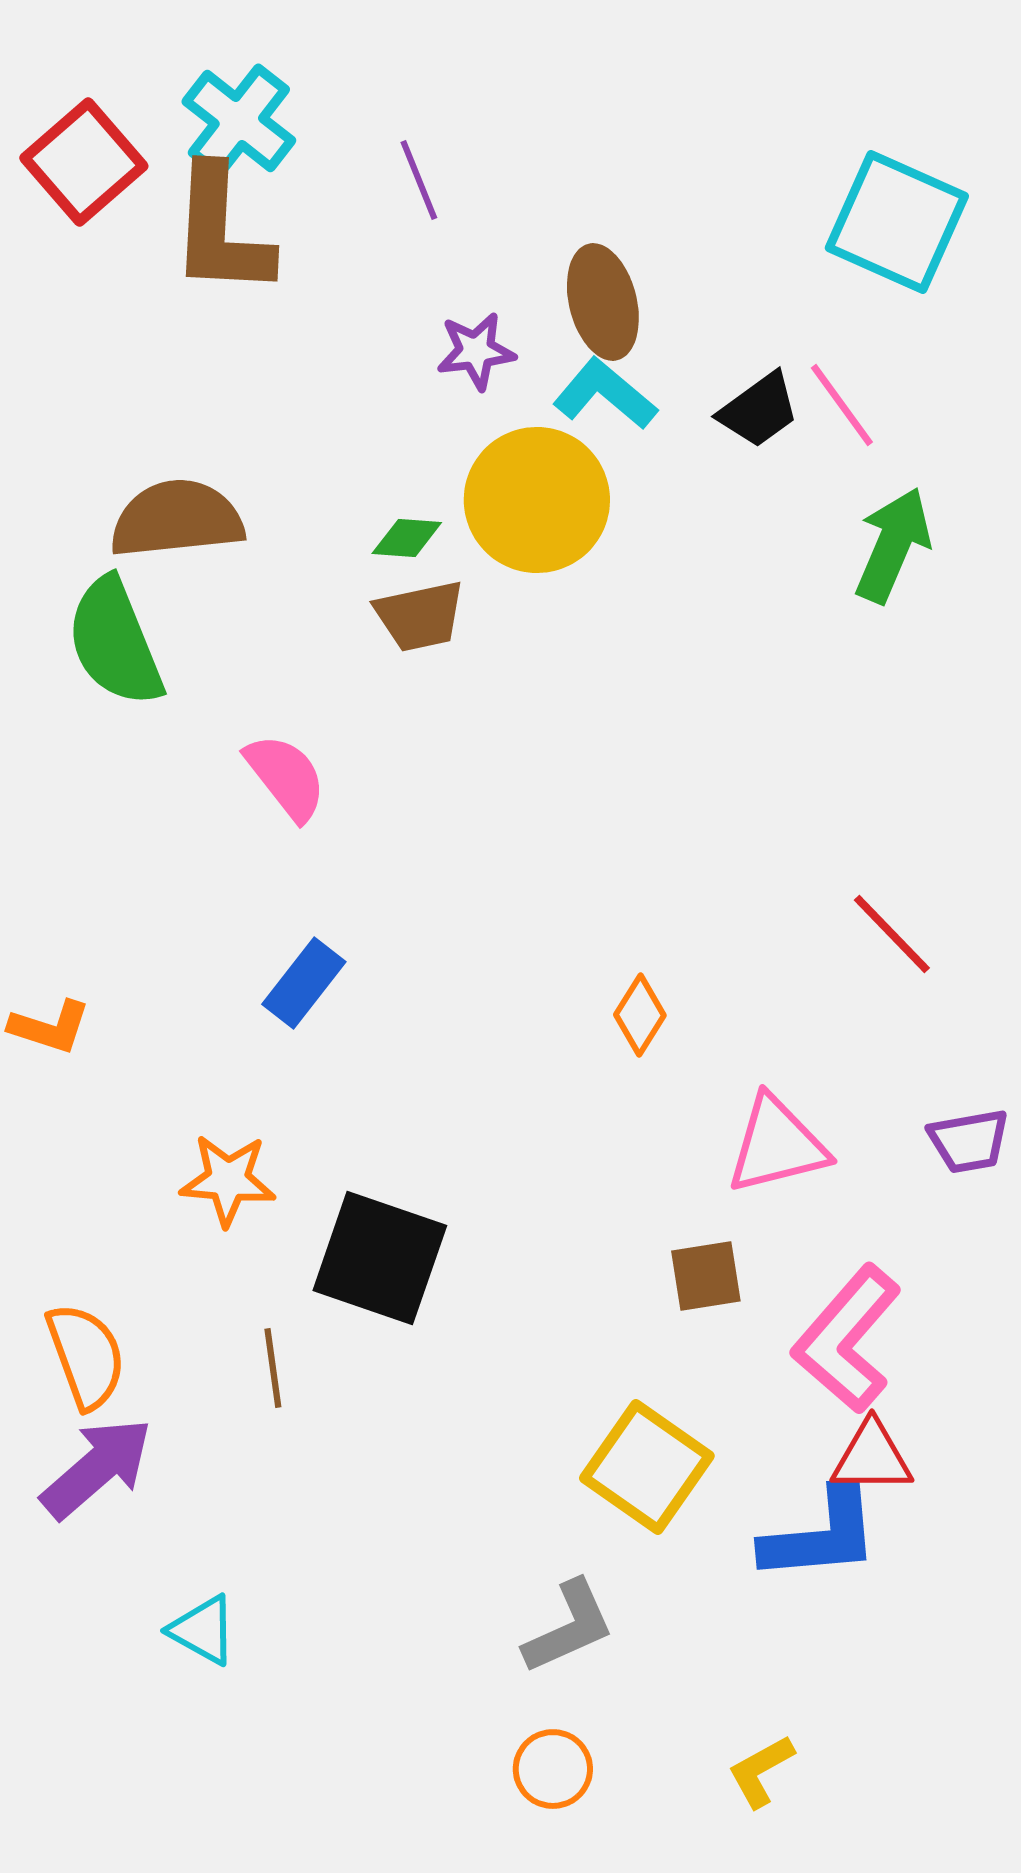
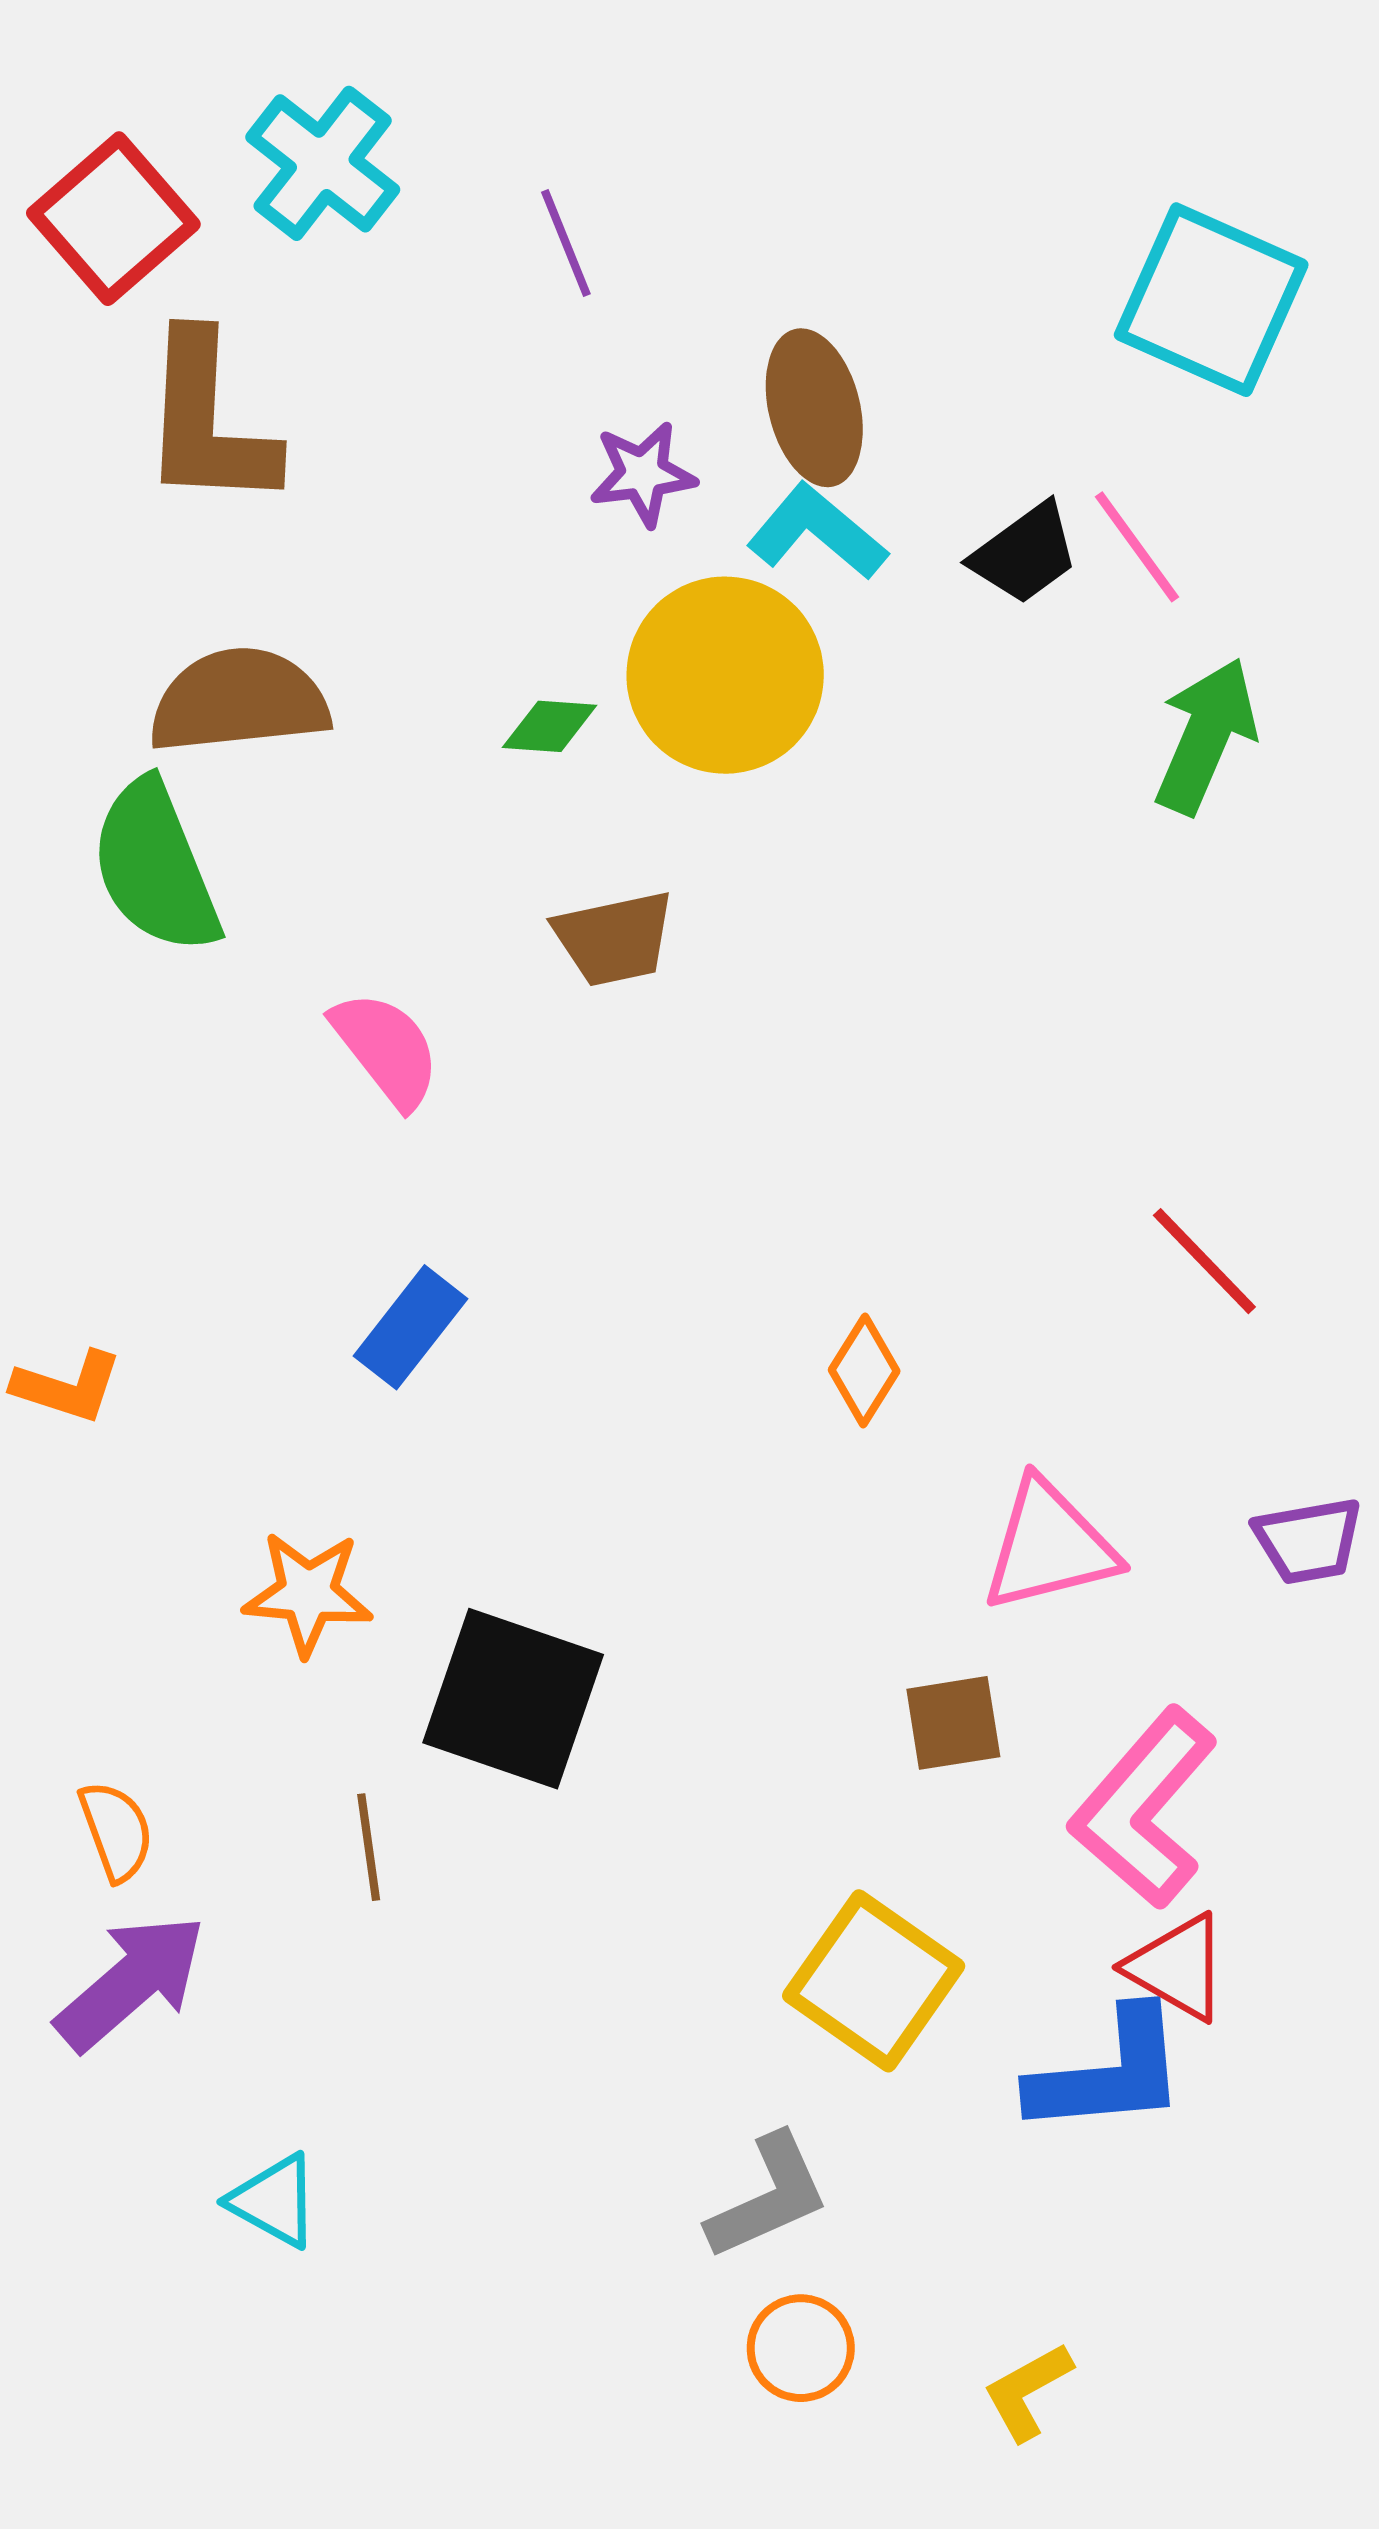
brown L-shape: (221, 231) -> (208, 421), moved
brown trapezoid: (420, 616) -> (614, 938), moved
orange semicircle: (86, 1356) -> (116, 1831), size x0.7
red triangle: (872, 1457) -> (1177, 1967), turned 30
orange circle: (553, 1769) -> (801, 2348), moved

